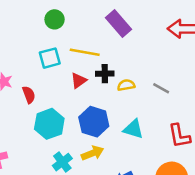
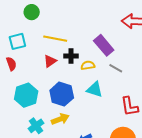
purple rectangle: (119, 23) -> (104, 45), moved
cyan square: (50, 58) -> (17, 41), moved
red semicircle: (29, 95) -> (11, 64), moved
cyan triangle: (133, 129) -> (95, 89), moved

